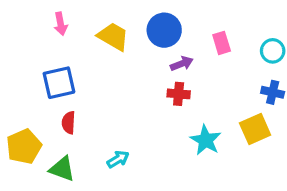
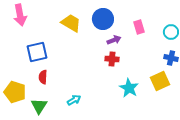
pink arrow: (61, 24) -> (20, 15), moved, size x1.5
yellow pentagon: (24, 147) -> (15, 92), turned -30
green triangle: (62, 169) -> (39, 106), turned 42

